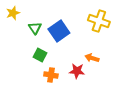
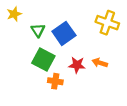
green square: (40, 55) -> (43, 60), size x1.5
red star: (77, 71) -> (77, 65), moved

